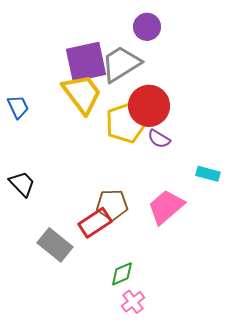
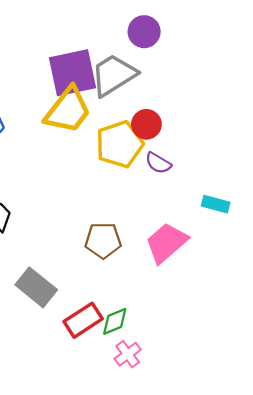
yellow trapezoid: (82, 94) -> (68, 110), turned 75
red circle: (149, 106) -> (146, 124), size x0.6
red rectangle: (95, 223) -> (83, 320), moved

